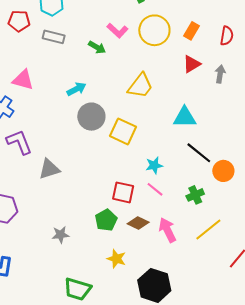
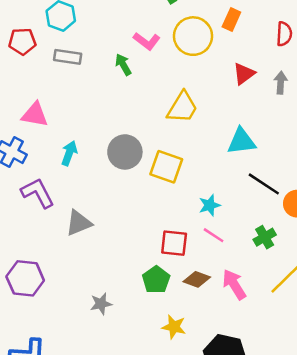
orange rectangle: (192, 31) -> (231, 19), moved
green arrow: (97, 47) -> (123, 65), turned -144
cyan arrow: (76, 89) -> (69, 153), moved, turned -36

